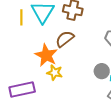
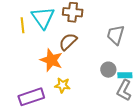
yellow star: (55, 73) -> (62, 85), moved

